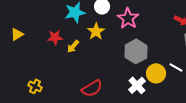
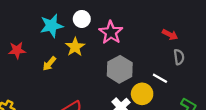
red star: (55, 37) -> (17, 50), moved
white line: (176, 67) -> (160, 78), moved

